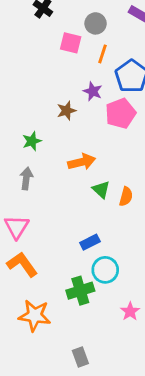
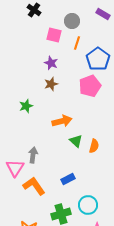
purple star: (93, 91) -> (51, 63), moved
gray arrow: (26, 179) -> (33, 155), moved
orange L-shape: (22, 264) -> (34, 186), moved
cyan circle: (105, 270) -> (88, 205), moved

